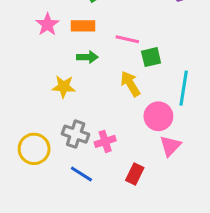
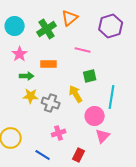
orange rectangle: (83, 26) -> (49, 64), moved
pink line: (127, 39) -> (83, 50), moved
green arrow: (87, 57) -> (27, 76), moved
gray cross: (76, 134) -> (51, 103), moved

